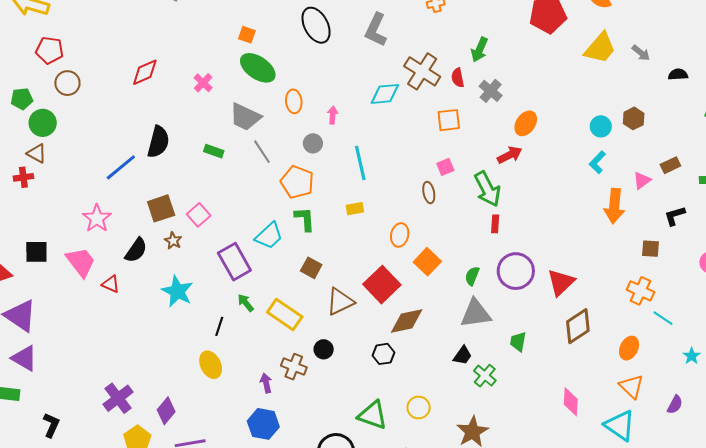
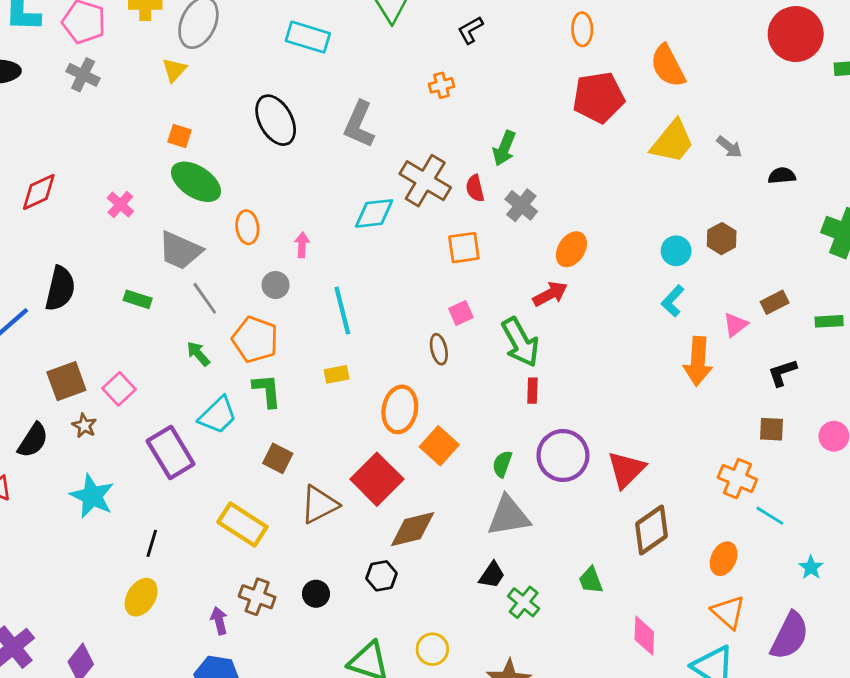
orange ellipse: (400, 235) -> (400, 409), size x1.4
brown square: (650, 249) -> (772, 429), moved
green arrow: (246, 303) -> (198, 354), moved
green trapezoid: (518, 342) -> (591, 580), moved, turned -30
black circle: (324, 349) -> (316, 594), moved
yellow ellipse: (211, 365) -> (141, 597), turned 60
purple semicircle: (675, 405) -> (790, 636), size x1.8

